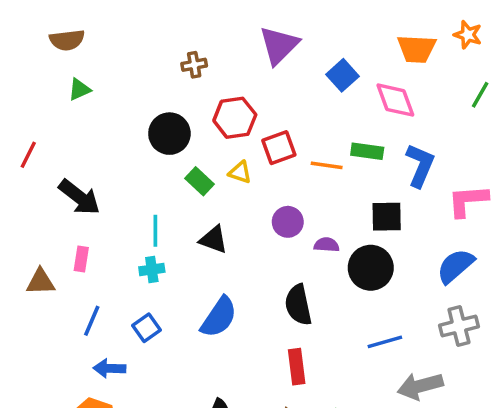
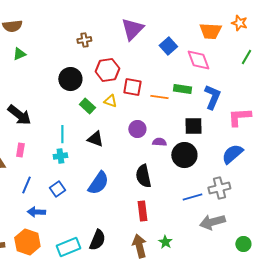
red square: (279, 148) -> (132, 87), turned 30
gray cross: (459, 326) -> (219, 188), moved

